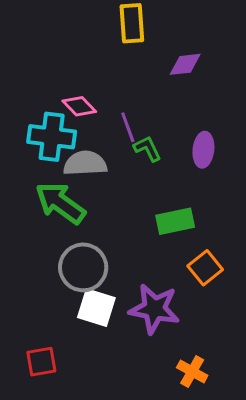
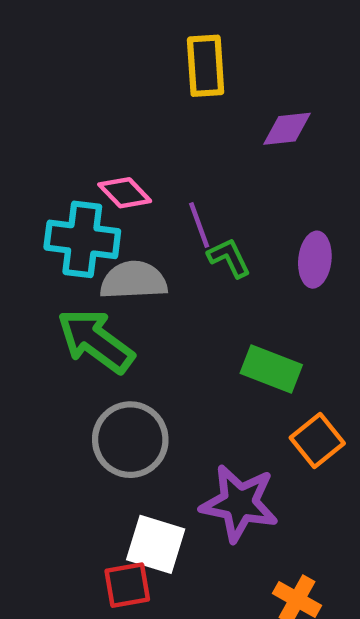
green rectangle: (175, 221) -> (271, 369), turned 33
white square: (96, 308) -> (156, 544), moved
red square: (41, 362) -> (127, 585), moved

